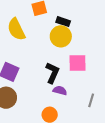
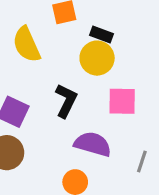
black L-shape: (52, 73) -> (66, 101), moved
purple semicircle: (60, 91) -> (93, 144), size x1.6

